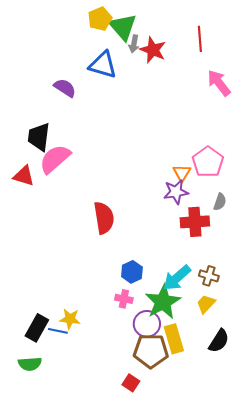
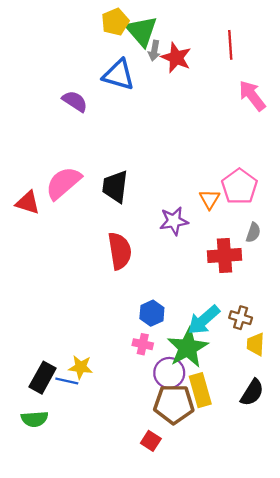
black trapezoid: (39, 137) -> (115, 186), moved
purple star: (176, 192) -> (174, 221), moved
yellow trapezoid: (206, 304) -> (256, 344), moved, turned -40

